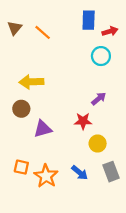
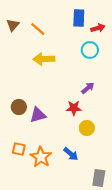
yellow arrow: (31, 82) -> (44, 59), moved
brown circle: (21, 109) -> (19, 107), moved
gray rectangle: (111, 172) -> (99, 178), moved, turned 30

